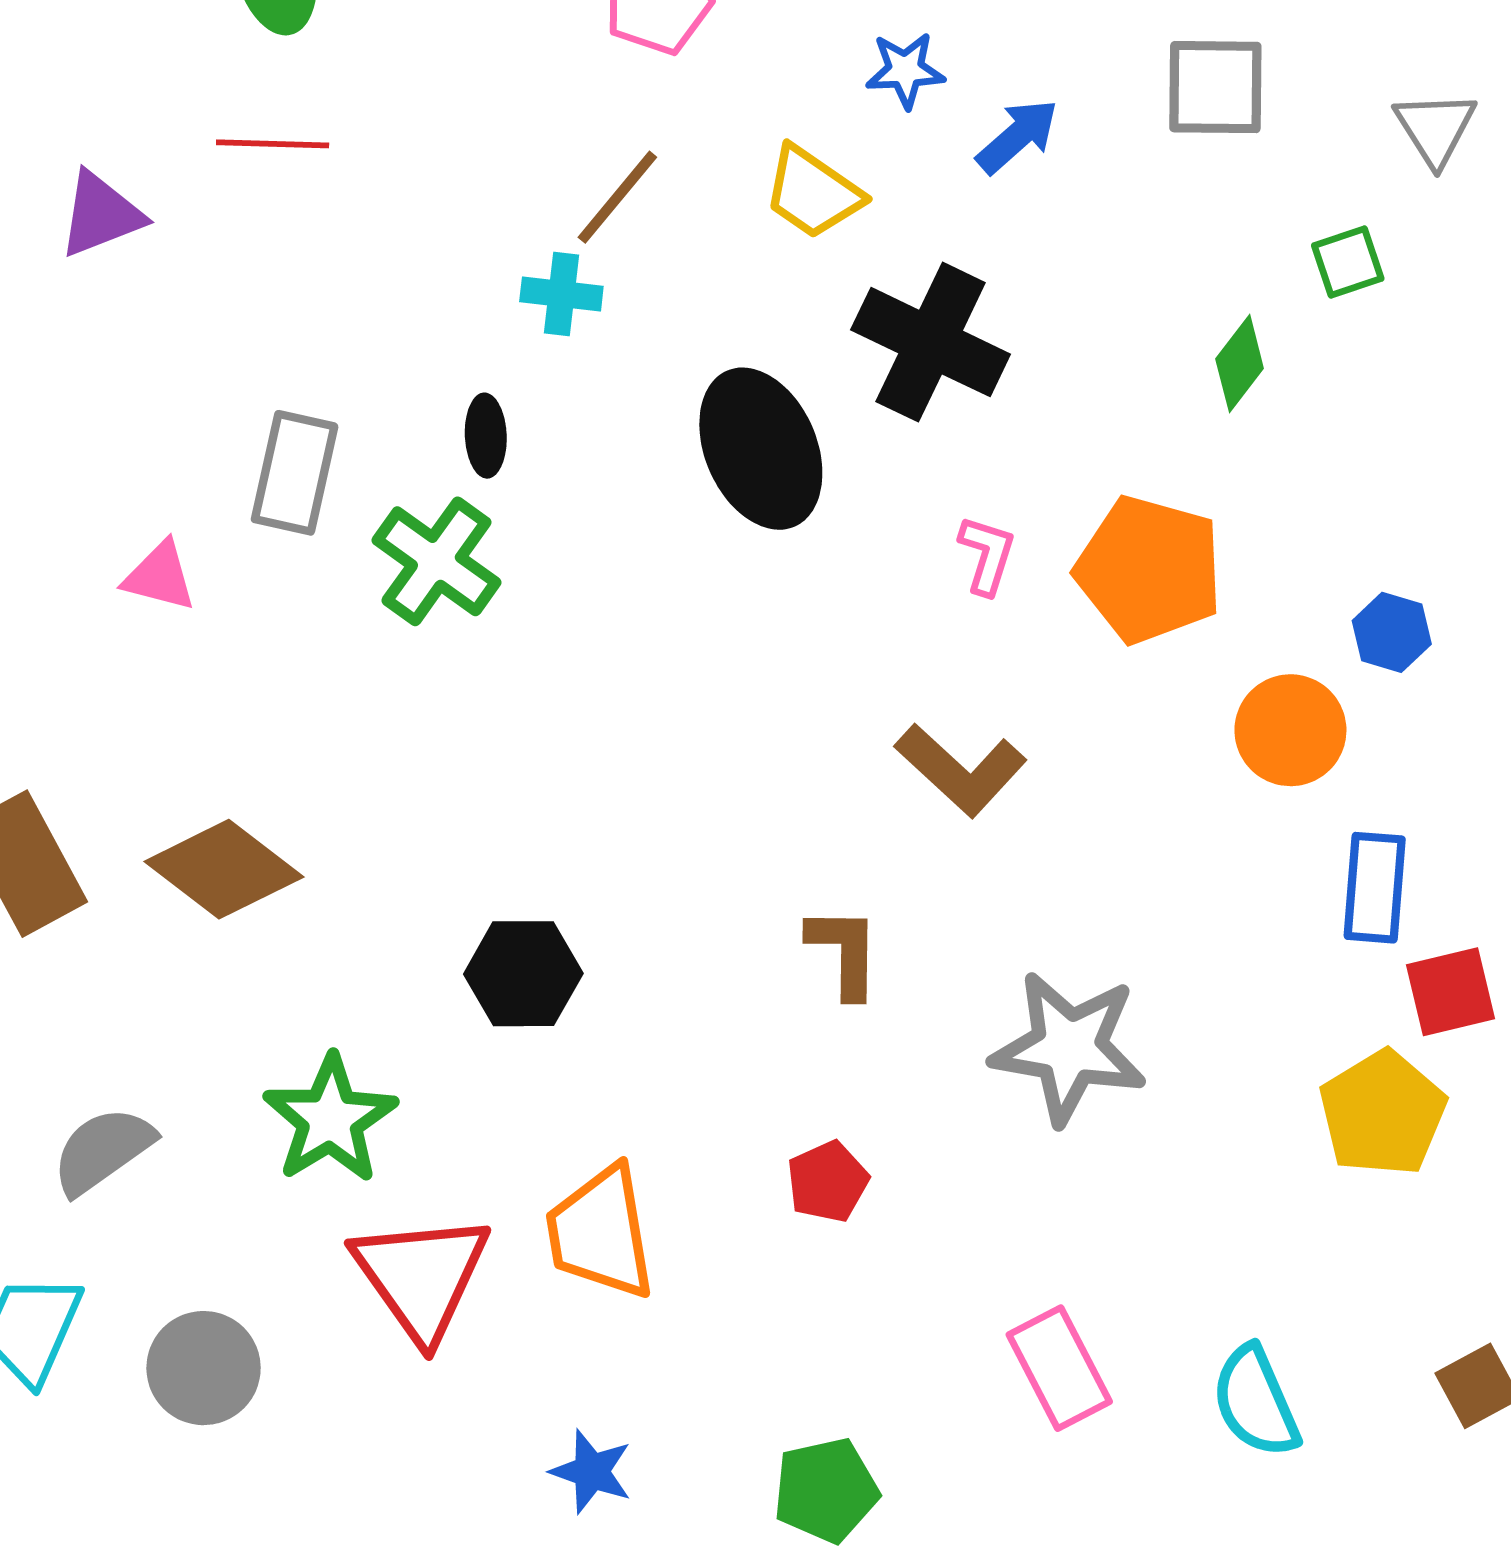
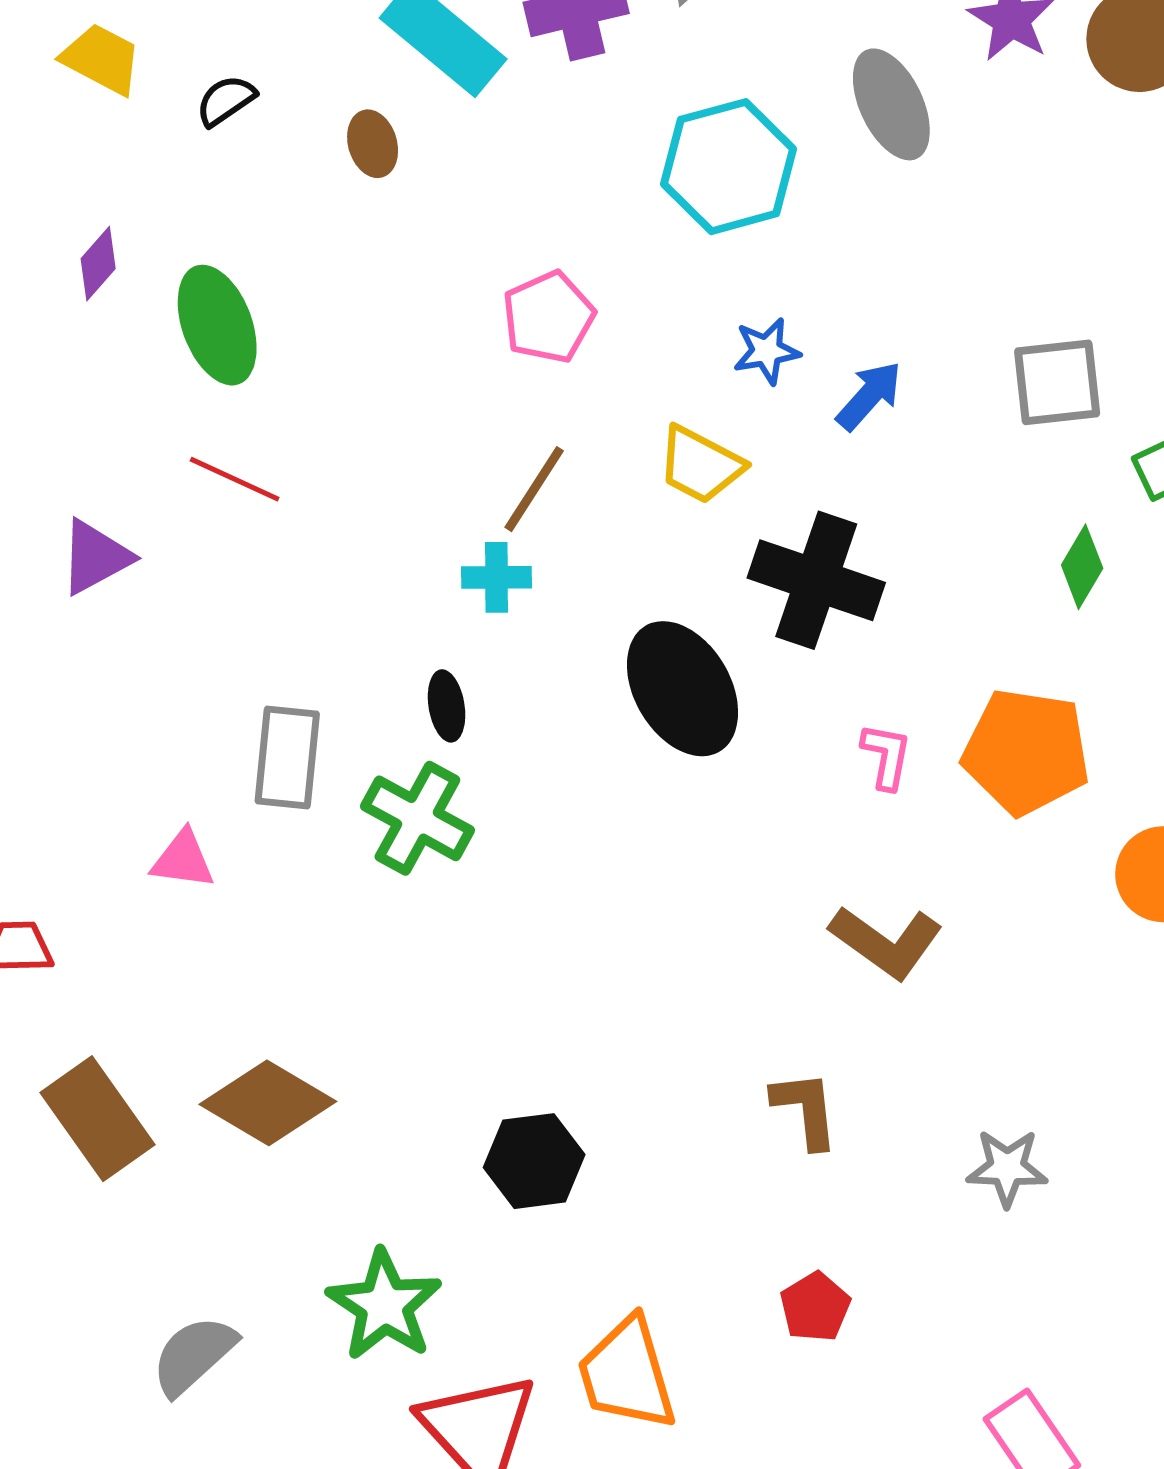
gray square: (1215, 87) -> (1057, 382), moved
red line: (273, 144) -> (235, 479), turned 30
gray star: (1069, 1048) -> (1007, 1168), size x0.6

